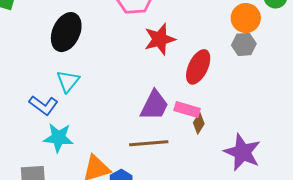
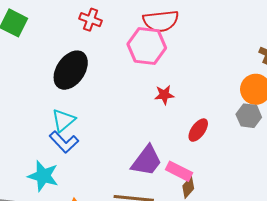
red star: (160, 39) -> (164, 95), size x0.6
red ellipse: (198, 67) -> (198, 130), size x0.7
blue L-shape: (44, 105) -> (64, 142), moved

